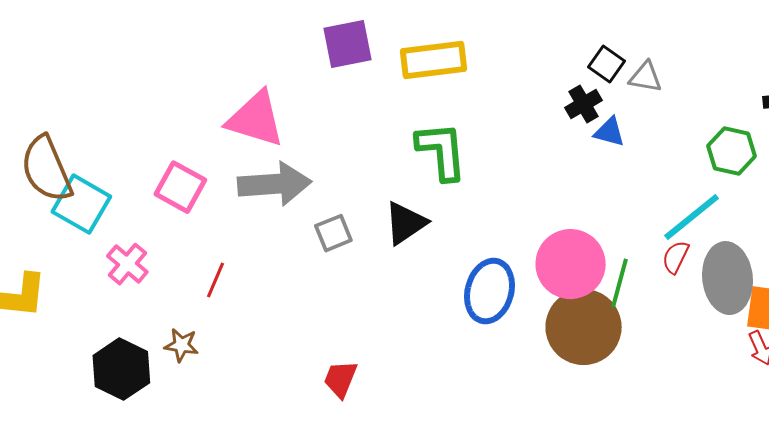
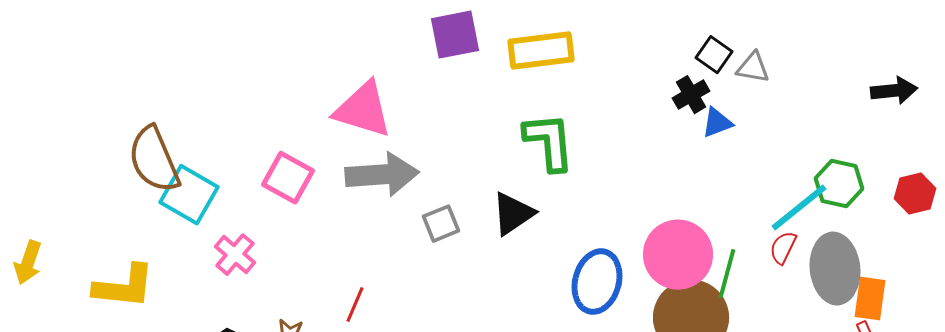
blue triangle: (610, 132) -> (717, 123), turned -36
green hexagon: (732, 151) -> (839, 184), moved
red line: (215, 280) -> (355, 305), moved

